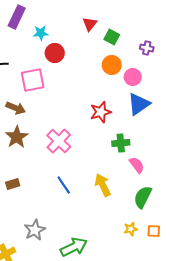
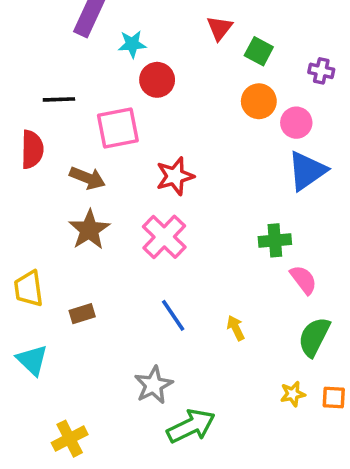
red star: (101, 112) -> (175, 176), moved
yellow arrow: (103, 185) -> (236, 328), moved, size x0.6
gray star: (35, 230) -> (154, 385), moved

